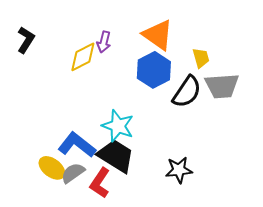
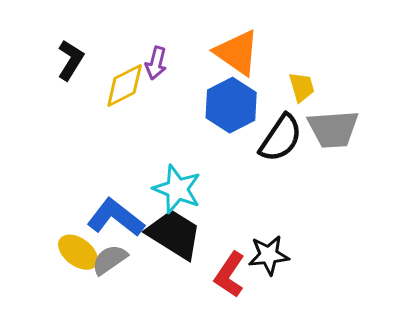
black L-shape: (26, 40) -> (71, 60), moved
red L-shape: (100, 183) -> (230, 275), moved

